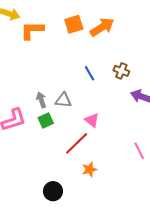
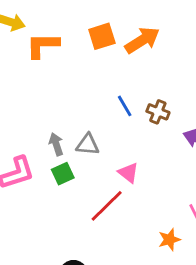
brown cross: (121, 71) -> (158, 112), moved
orange star: (89, 169) -> (169, 240), moved

